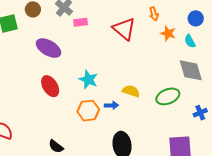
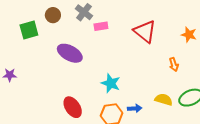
orange arrow: (154, 14) -> (174, 65), moved
red ellipse: (50, 86) -> (73, 107), moved
yellow semicircle: (131, 91) -> (164, 100), moved

